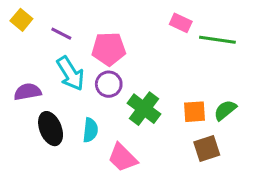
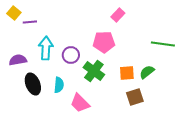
pink rectangle: (181, 23) -> (118, 15), turned -72
purple line: (61, 34) -> (30, 22), moved, turned -32
green line: (217, 40) -> (163, 44), moved
pink pentagon: (109, 49) -> (104, 42), moved
cyan arrow: (70, 73) -> (46, 48), turned -145

